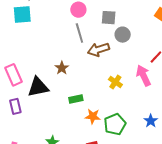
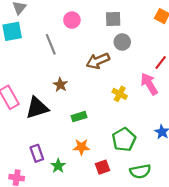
gray square: (109, 18) -> (113, 19), moved
gray line: (79, 33) -> (51, 44), moved
purple rectangle: (15, 106) -> (37, 153), moved
orange star: (93, 116) -> (81, 147), moved

